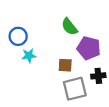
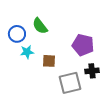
green semicircle: (69, 27) -> (40, 26), moved
brown square: (65, 65) -> (49, 61), moved

